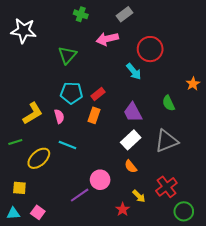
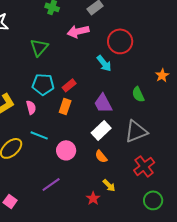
pink circle: (100, 180) -> (66, 150), moved
red cross: (166, 187) -> (144, 166), moved

